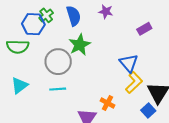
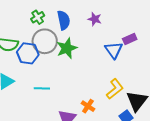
blue hexagon: (33, 24) -> (28, 53), moved
gray circle: (58, 62) -> (45, 41), moved
blue triangle: (129, 63) -> (114, 50), moved

